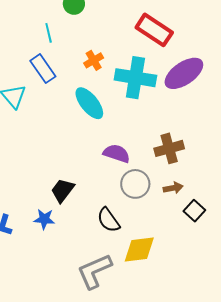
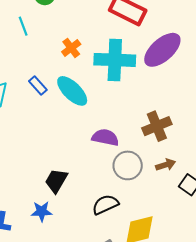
blue rectangle: (43, 69) -> (38, 85), moved, size x0.7
black semicircle: (108, 220) -> (105, 205), turned 108

